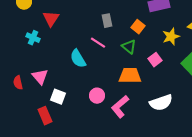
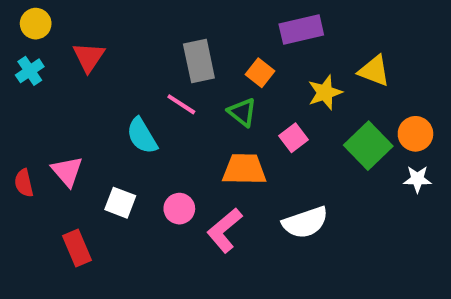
gray rectangle: (107, 21) -> (199, 61), size x1.5
cyan cross: (33, 38) -> (30, 71), moved, turned 32
white square: (58, 97) -> (120, 203), moved

